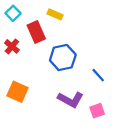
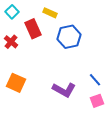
blue hexagon: (63, 58) -> (69, 37), moved
blue line: (98, 75) -> (95, 80), moved
pink square: (97, 111) -> (97, 101), moved

